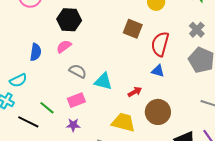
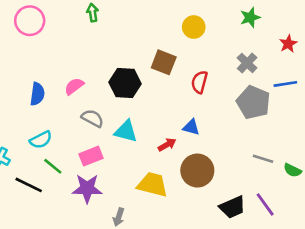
black hexagon: (69, 20) -> (125, 83), moved
red semicircle: (160, 44) -> (199, 82), size x0.7
blue triangle: (158, 71) -> (191, 127), moved
cyan semicircle: (18, 80) -> (41, 140), moved
purple star: (73, 125) -> (87, 188), size x1.6

